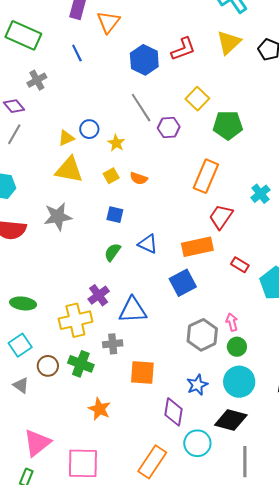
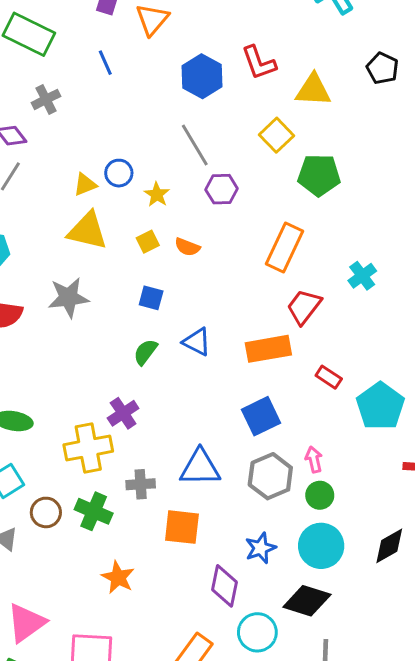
yellow triangle: (229, 42) -> (313, 90), moved, turned 44
red L-shape: (183, 49) -> (259, 63), turned 88
purple hexagon: (169, 127) -> (222, 189), moved
blue square: (183, 283) -> (261, 416), moved
blue triangle: (133, 310) -> (200, 468), moved

